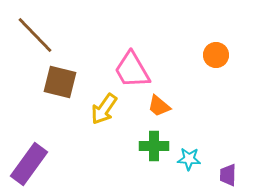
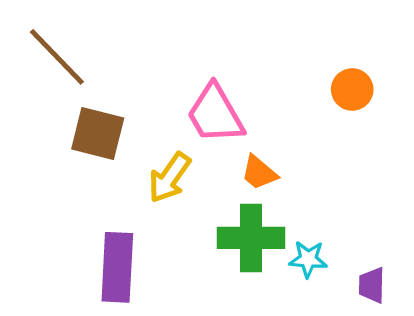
green cross: (154, 146) -> (251, 238), size x1.4
purple rectangle: (29, 164) -> (117, 267), moved, turned -33

